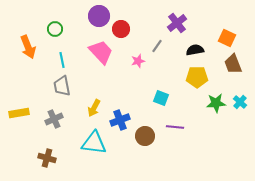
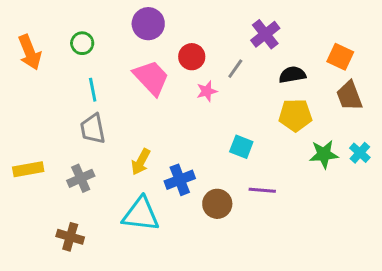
red circle: (121, 29) -> (192, 57), moved
orange arrow: (28, 47) -> (30, 52), moved

